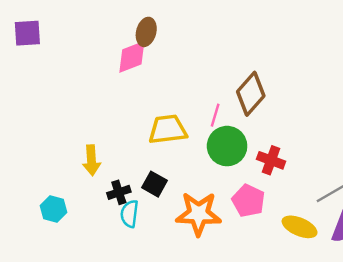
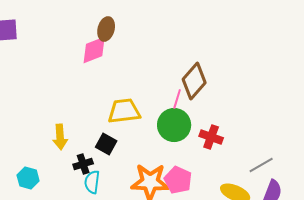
pink line: (215, 115) -> (177, 99), moved
black square: (155, 184) -> (106, 144), moved
pink pentagon: (248, 201) -> (178, 180), moved

